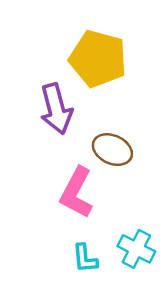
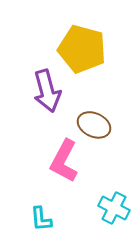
cyan L-shape: (85, 258) -> (41, 219), moved

